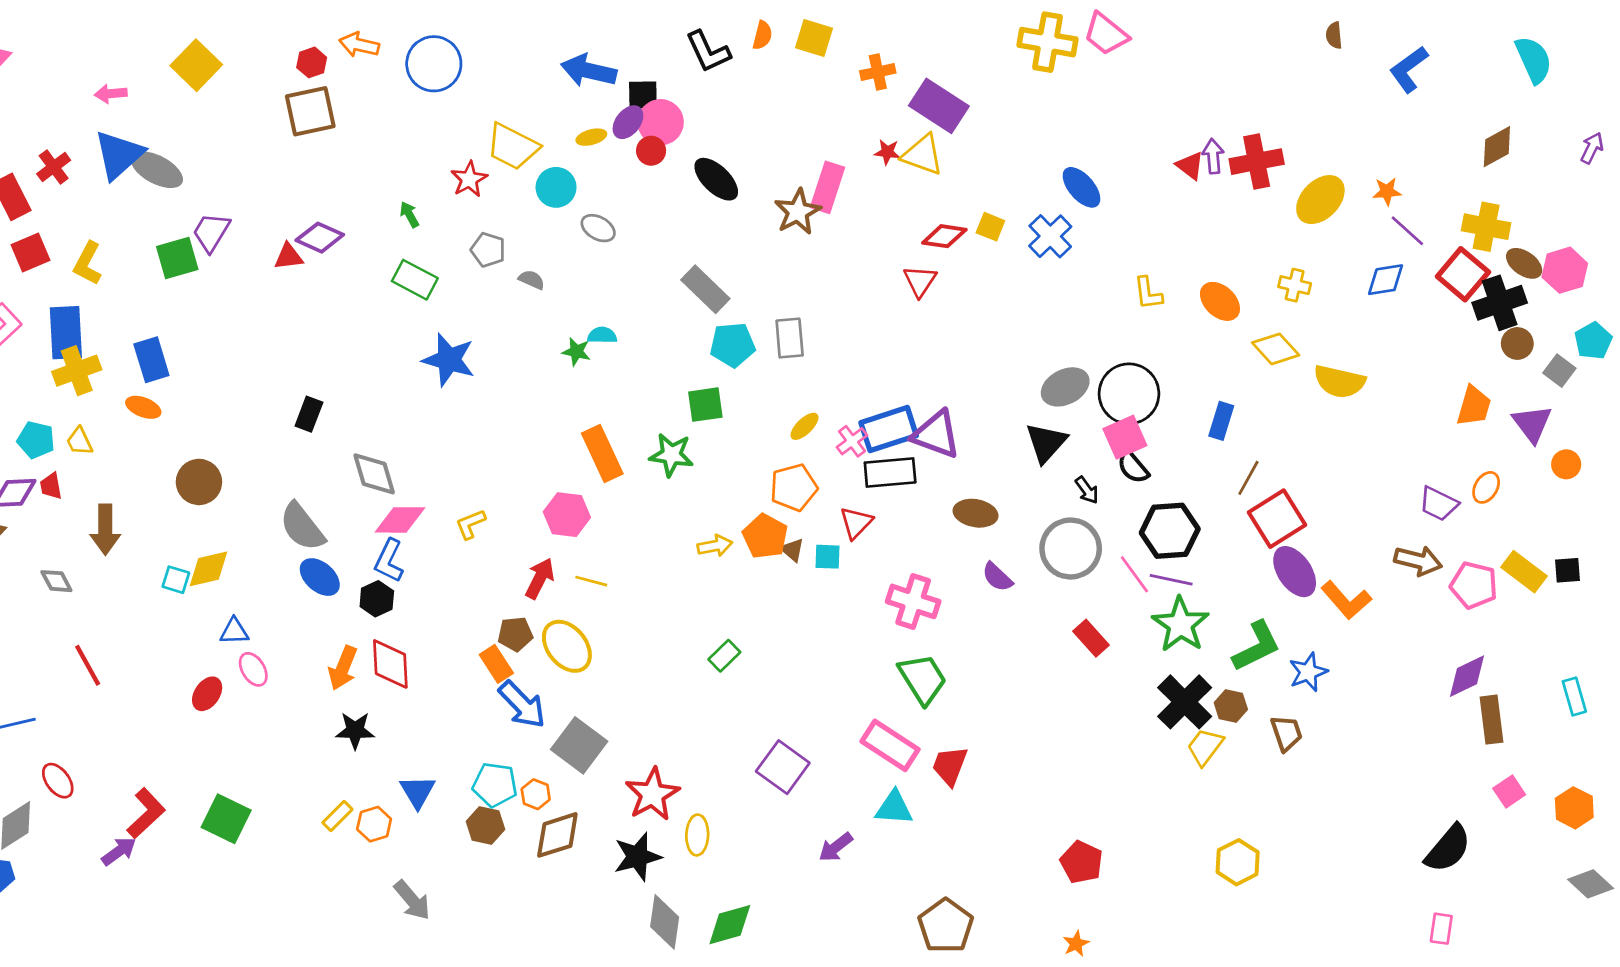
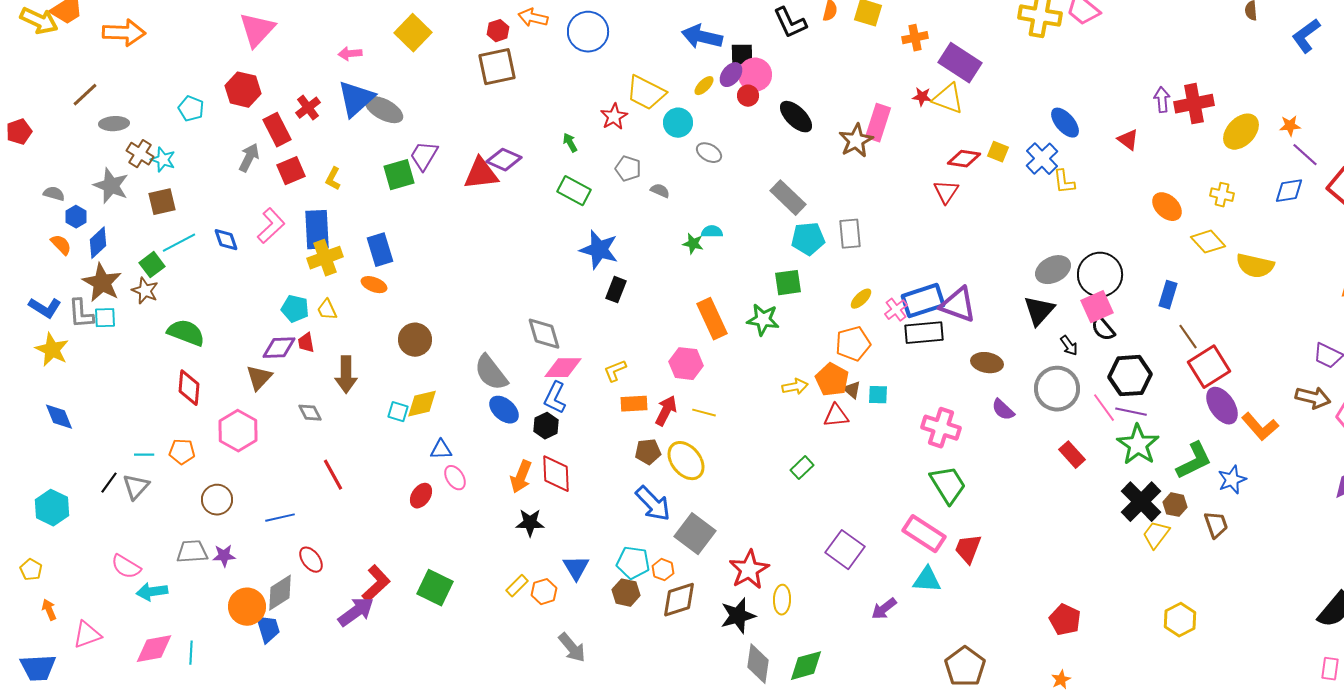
yellow ellipse: (591, 137) -> (704, 86), turned -30
red triangle: (1190, 166) -> (1128, 140), moved
red triangle: (289, 257) -> (481, 174), size x1.6
yellow L-shape: (88, 263) -> (333, 179), size x0.7
yellow L-shape: (1148, 293) -> (1064, 182), moved
black rectangle: (309, 414) -> (616, 290), moved
brown line: (1248, 478) -> (1188, 337), turned -64
red triangle: (856, 523) -> (836, 416), moved, turned 40
orange rectangle: (496, 664) -> (634, 404), moved, turned -60
purple arrow: (119, 851) -> (356, 612), size x1.4

